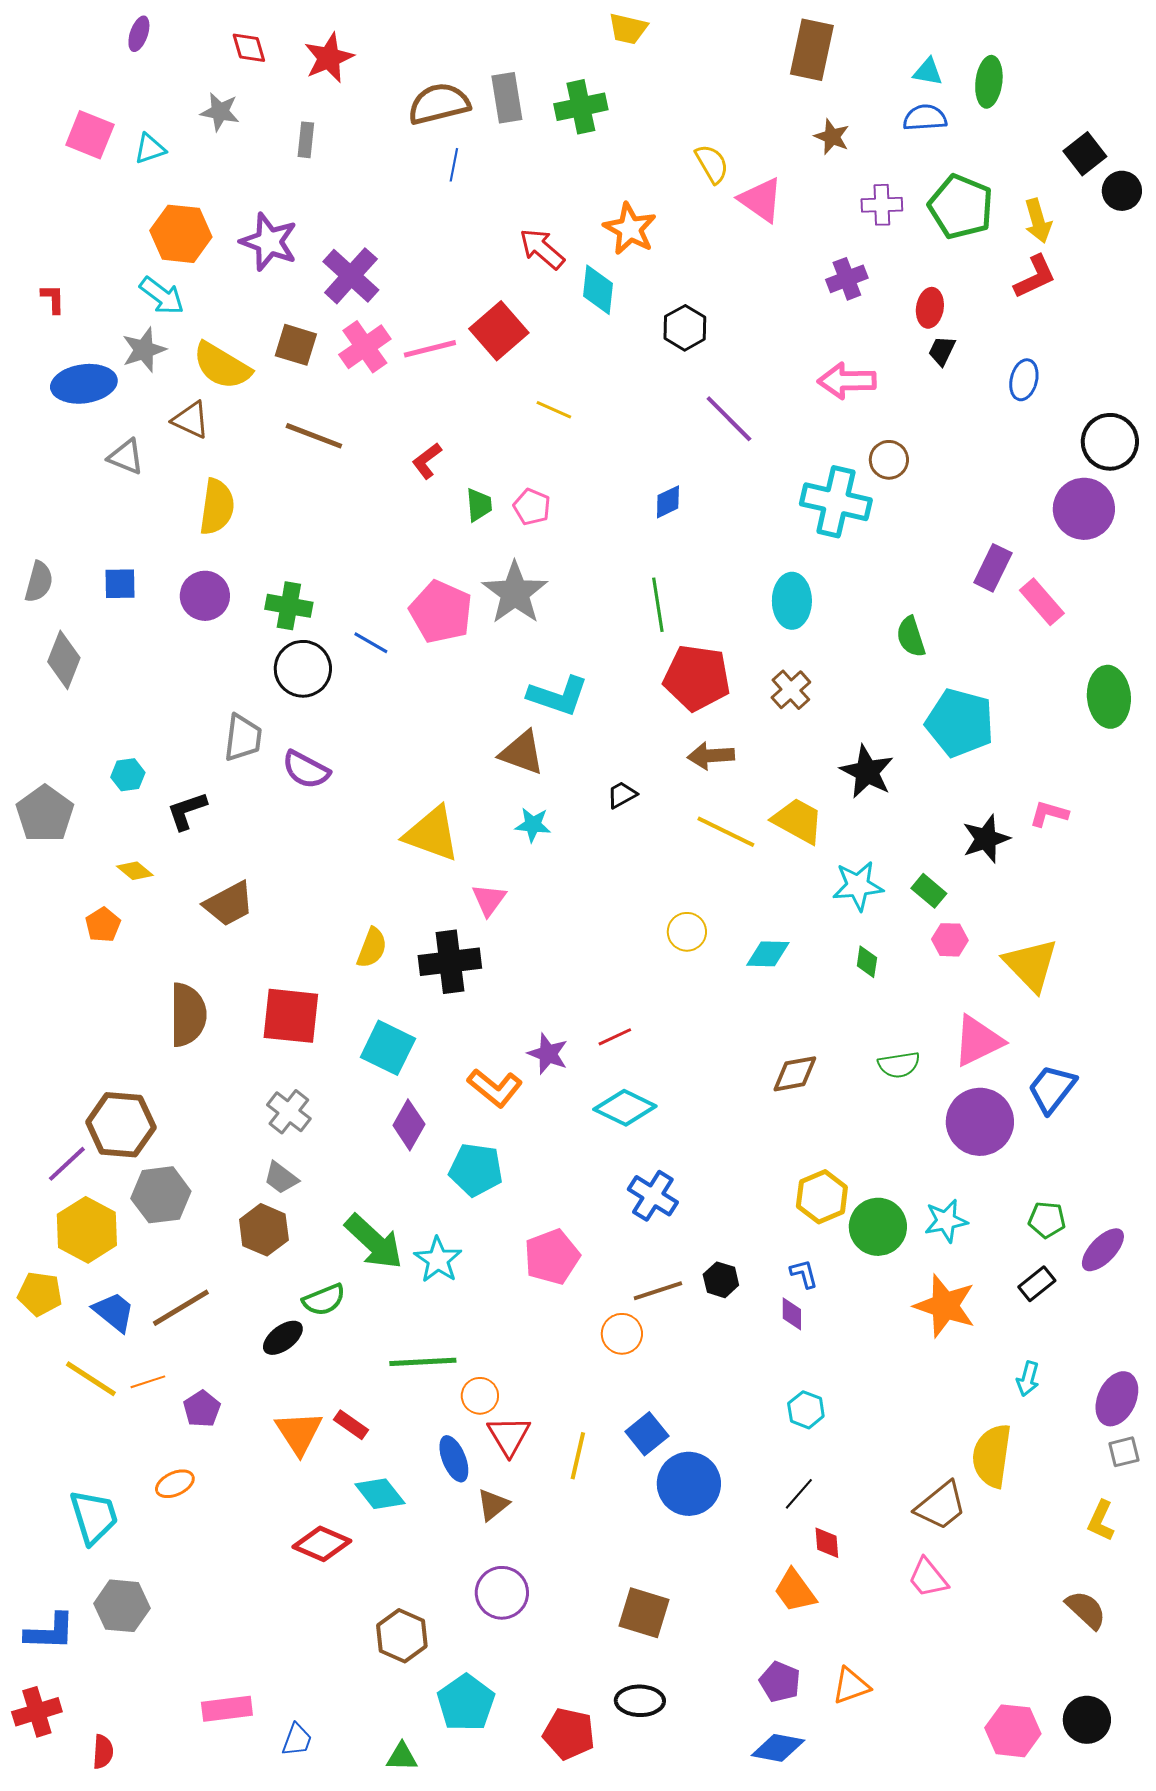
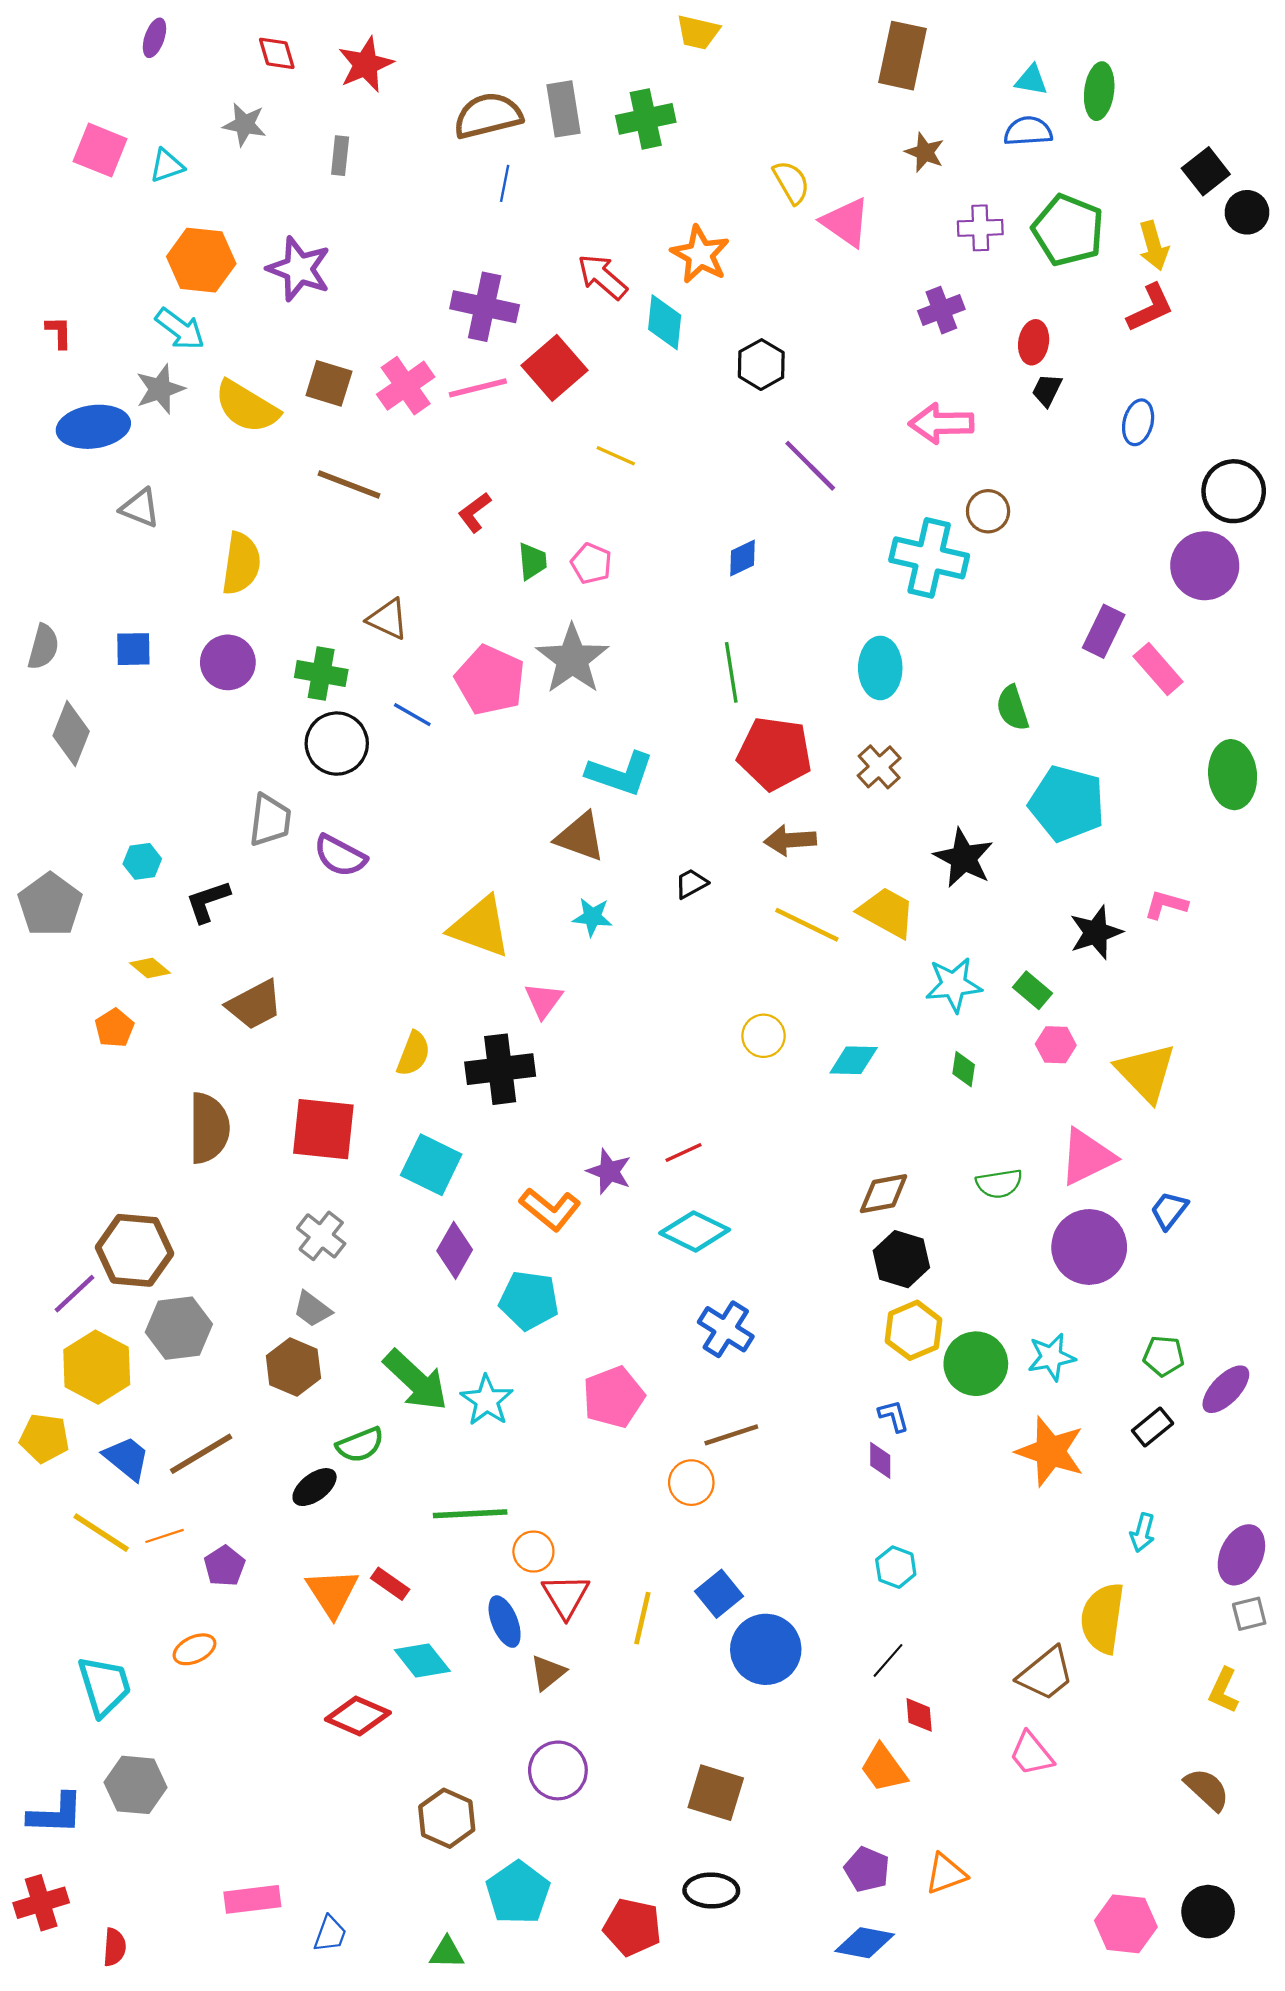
purple cross: (351, 276) -> (485, 307), moved, turned -30
brown triangle: (191, 420) -> (388, 619), moved
blue trapezoid: (1052, 1089) -> (1169, 1210), size x0.7
black hexagon: (721, 1280) -> (901, 1259), moved, size x1.4

